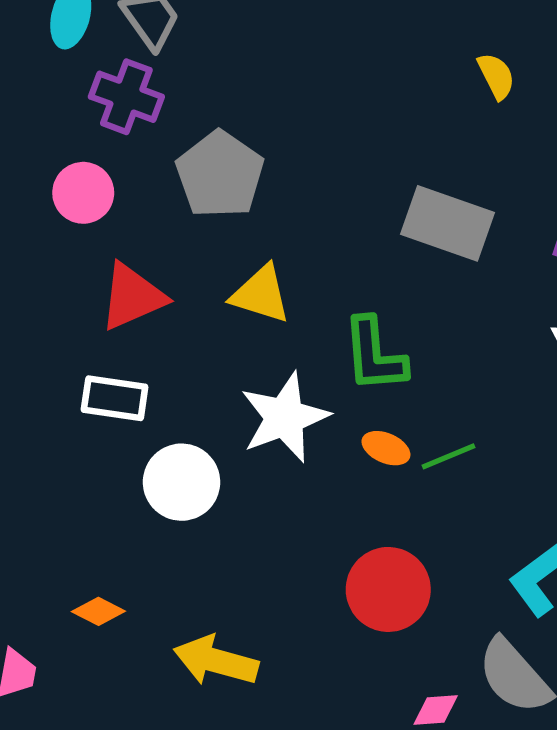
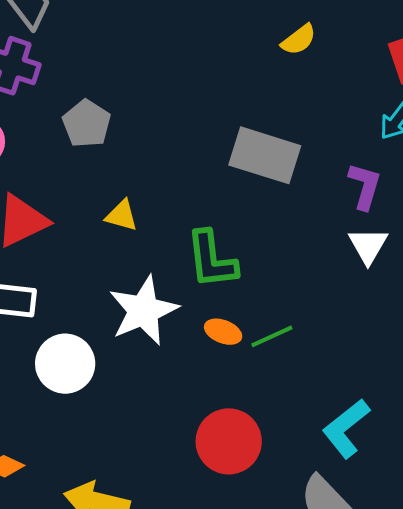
yellow semicircle: (496, 76) -> (299, 40), turned 81
gray pentagon: (220, 174) -> (87, 124), size x0.7
yellow triangle: (261, 294) -> (122, 216), size x0.7

